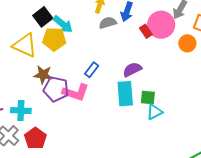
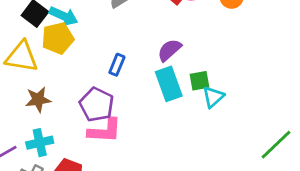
brown star: (43, 75) -> (38, 100), moved
purple pentagon: (56, 89) -> (97, 105), moved, turned 30
pink L-shape: (76, 92) -> (105, 131), moved

